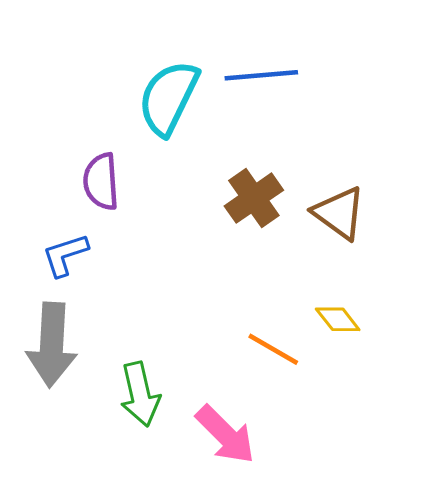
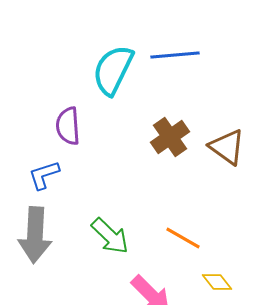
yellow diamond: (338, 319) -> (217, 282), moved
green arrow: (140, 394) -> (110, 236), moved, turned -33

